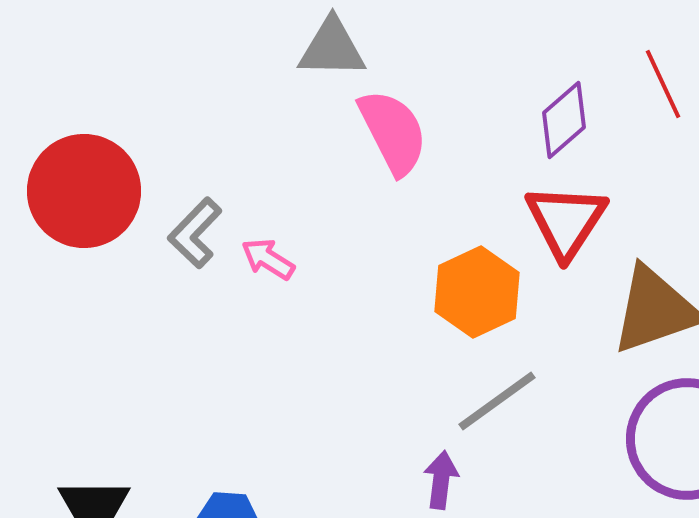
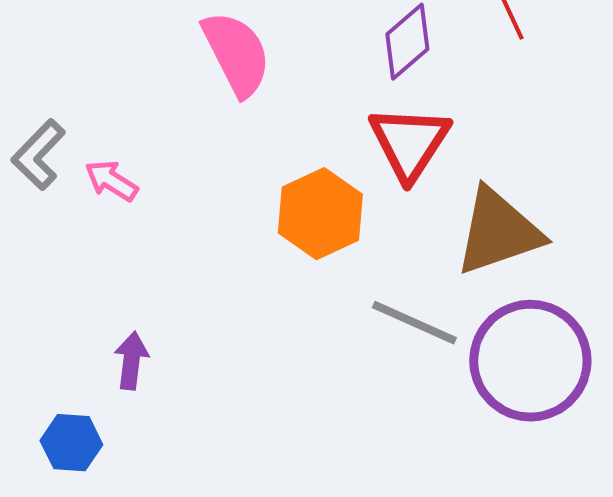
gray line: (497, 401) -> (414, 323), moved, turned 60
purple arrow: (441, 480) -> (131, 361), moved

